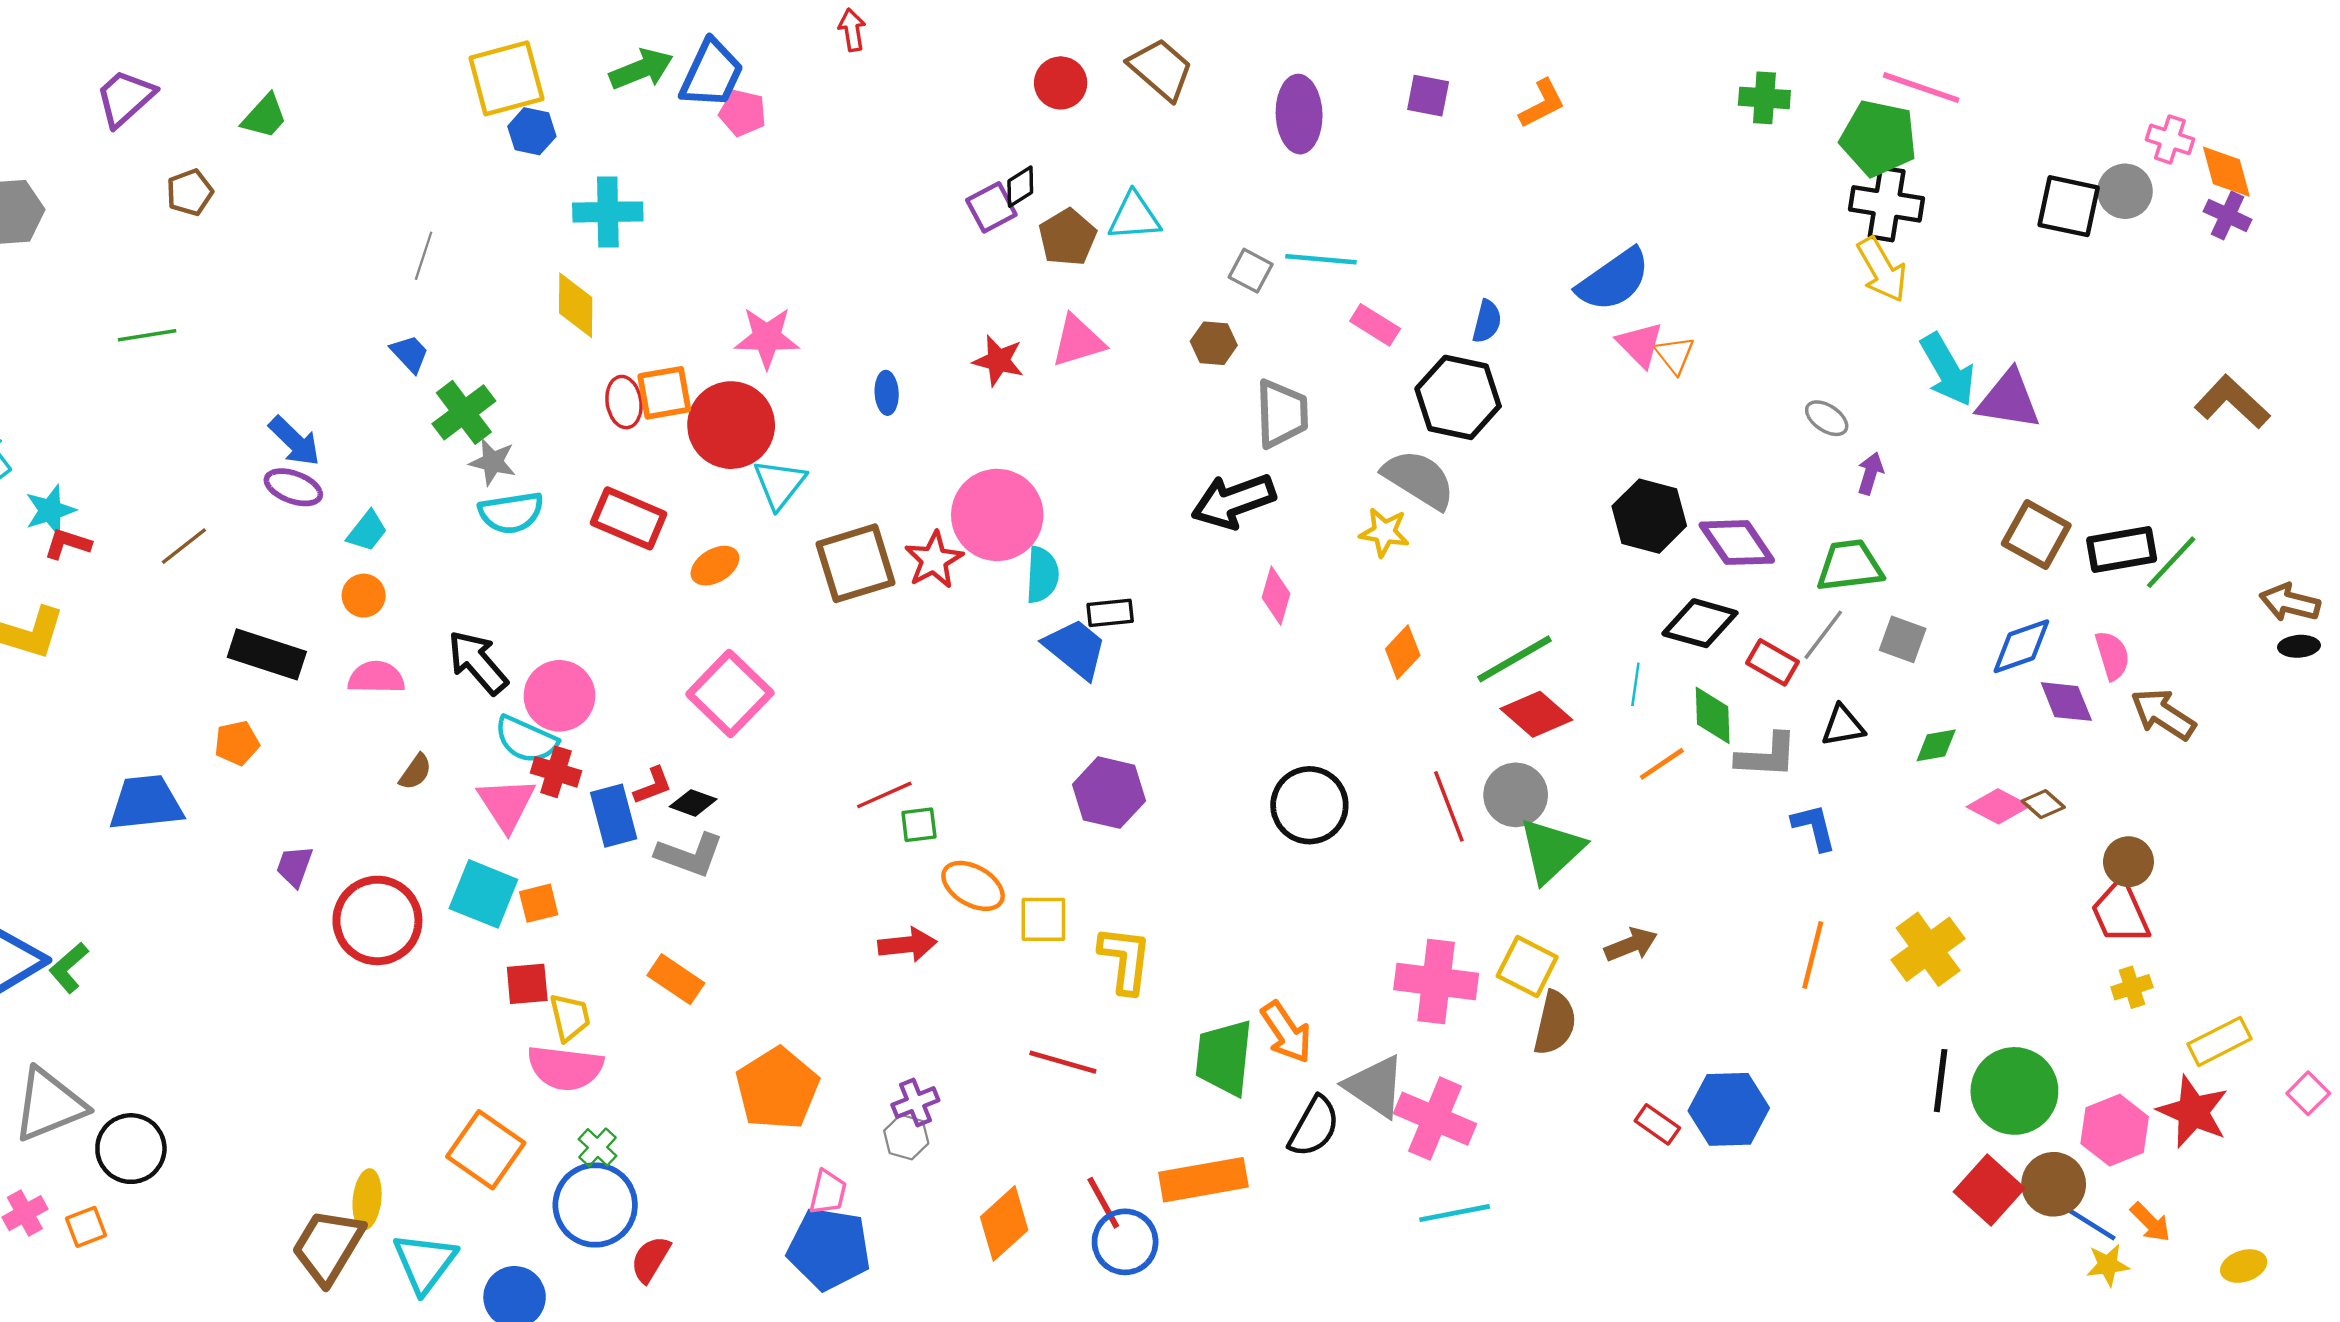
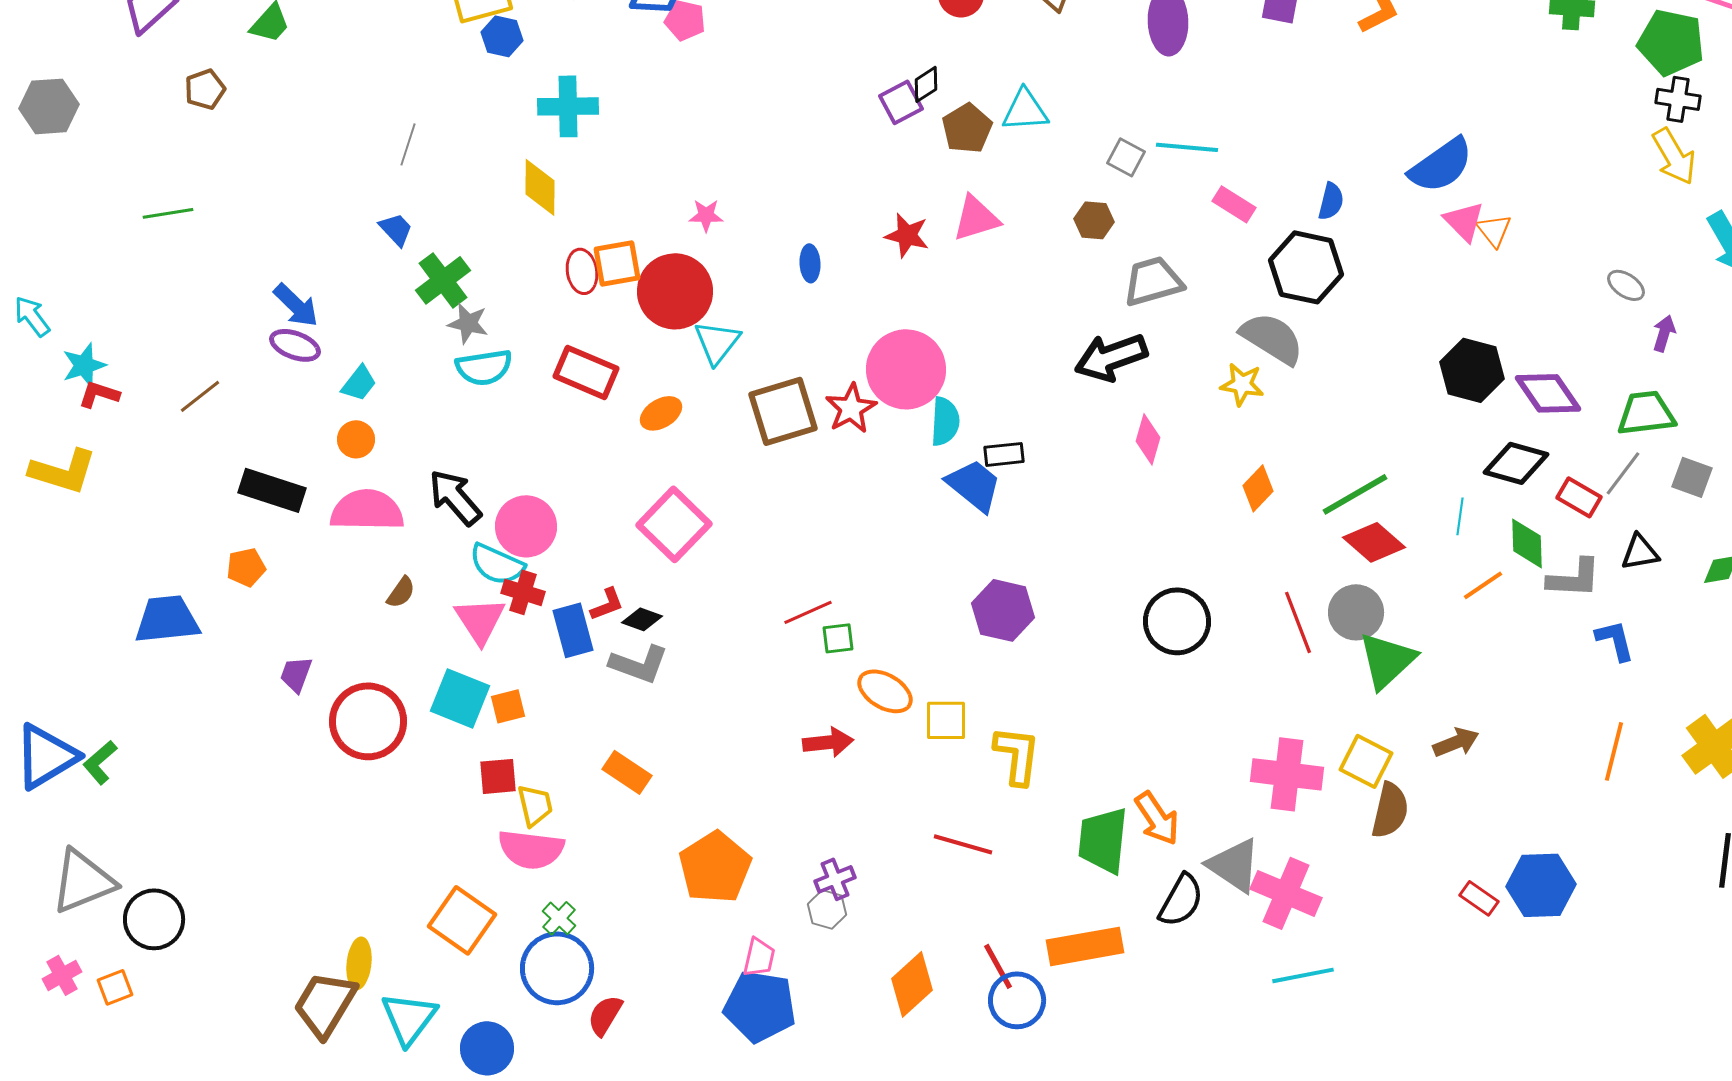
black cross: (1887, 204) -> (1678, 99), size x0.7
pink star: (767, 338) -> (706, 215), size x0.6
gray trapezoid: (1282, 414) -> (1153, 281), turned -104
pink semicircle: (376, 677) -> (367, 510), size x1.5

